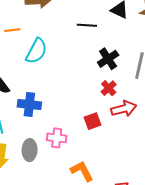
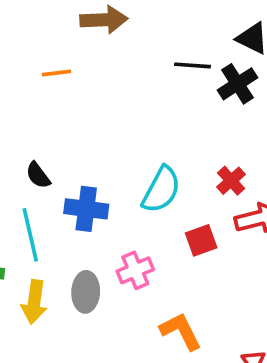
cyan semicircle: (36, 51) -> (161, 190), moved
black cross: (108, 59) -> (237, 84), moved
pink cross: (57, 138) -> (135, 270), turned -30

